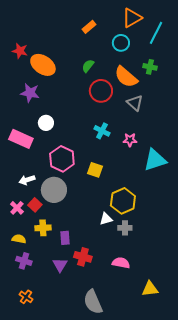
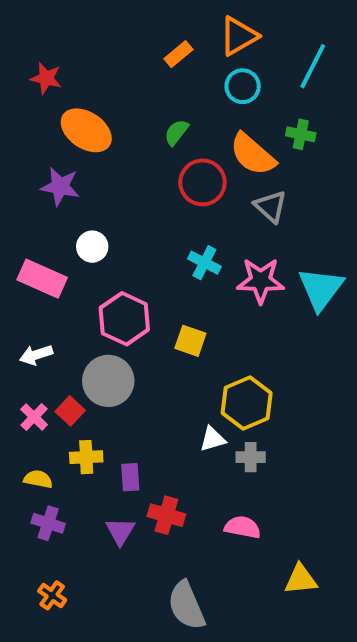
orange triangle: (132, 18) -> (239, 36), moved
red star: (20, 51) -> (46, 78), moved
pink star: (130, 140) -> (261, 281), size x1.6
cyan triangle: (155, 160) -> (321, 289), moved, turned -35
white arrow: (27, 180) -> (36, 355), moved

